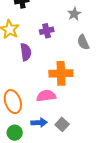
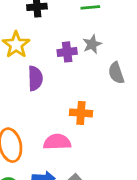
gray star: (74, 14) -> (92, 44), moved
orange cross: (61, 73) -> (81, 113), size x0.7

